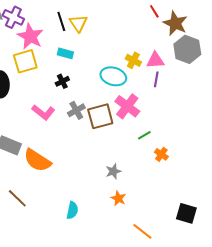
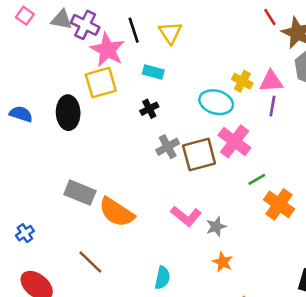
black line: (61, 21) -> (134, 30), moved
pink L-shape: (43, 112) -> (186, 216), moved
orange cross: (161, 154) -> (279, 204), size x1.6

